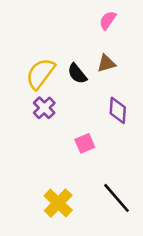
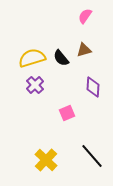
yellow semicircle: (40, 74) -> (32, 58), turned 36

